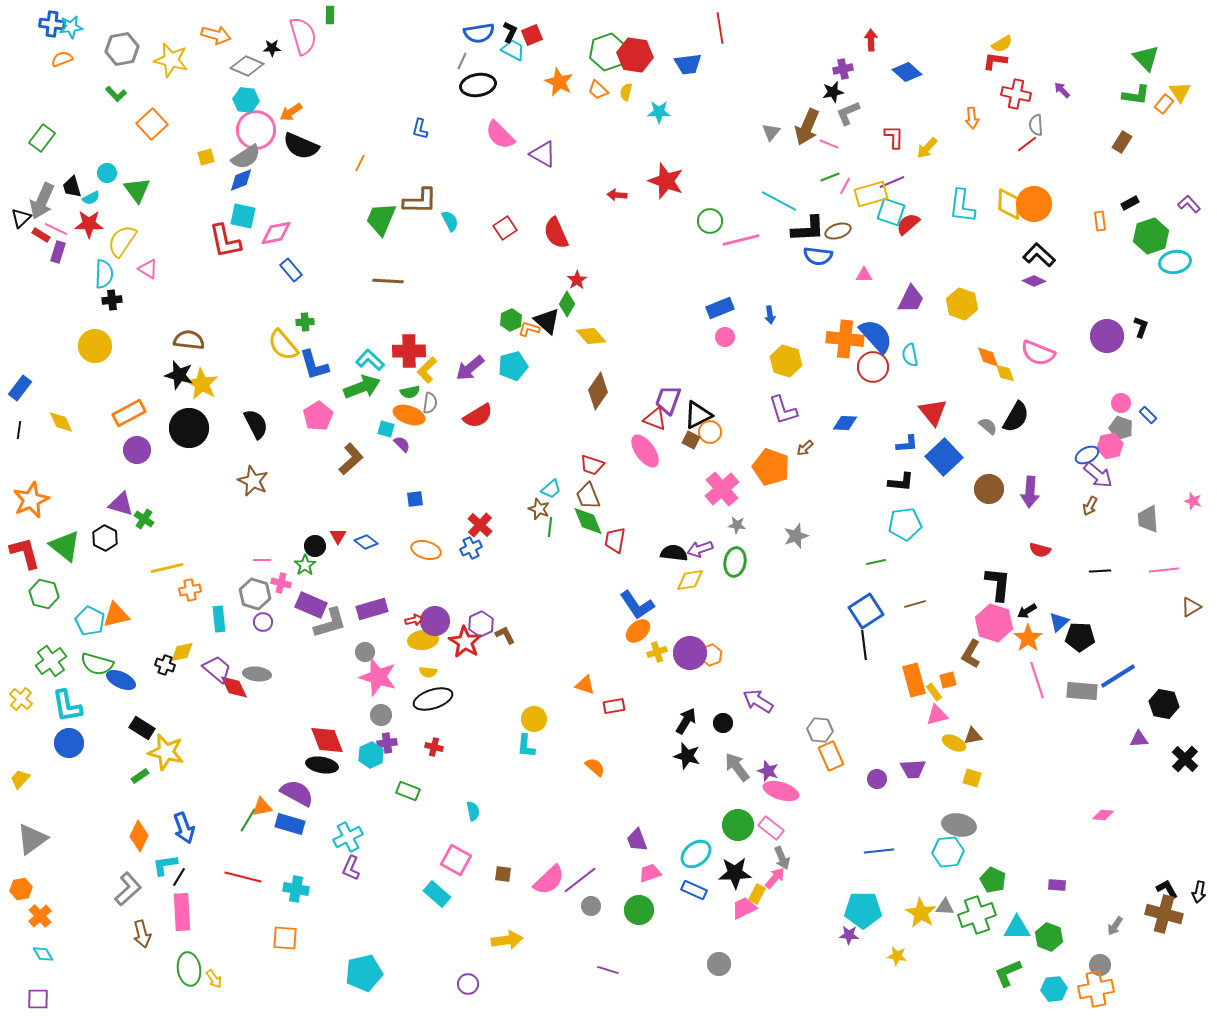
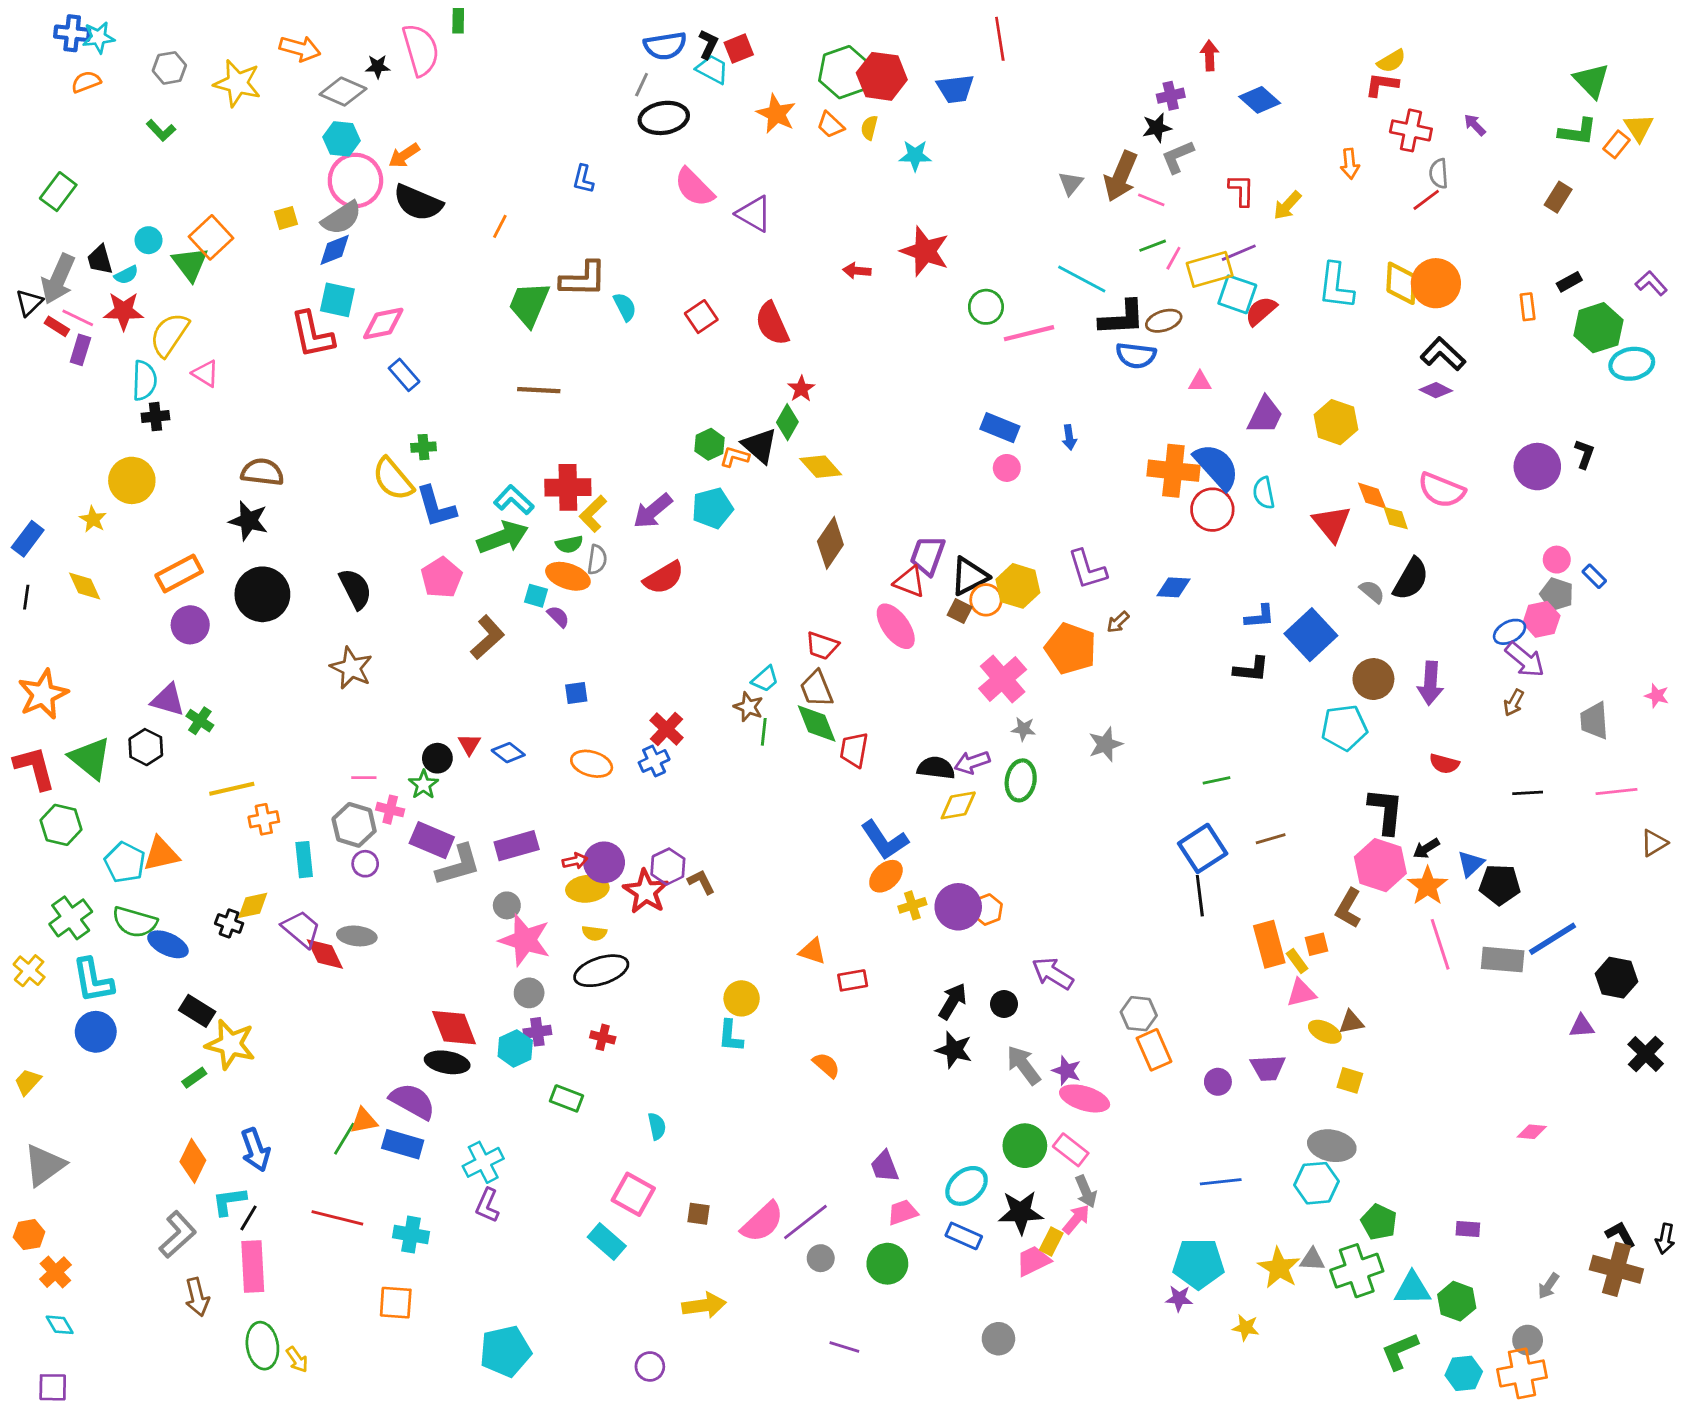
gray hexagon: (122, 49) -> (169, 68), size x0.7
orange square: (152, 124) -> (211, 237), moved
blue rectangle: (720, 308) -> (1000, 428), turned 44
yellow hexagon: (786, 361) -> (1018, 586), moved
yellow star: (202, 384) -> (93, 519), moved, size x0.6
red triangle: (933, 412) -> (1332, 523), moved
cyan pentagon: (905, 524) -> (1344, 728), moved

